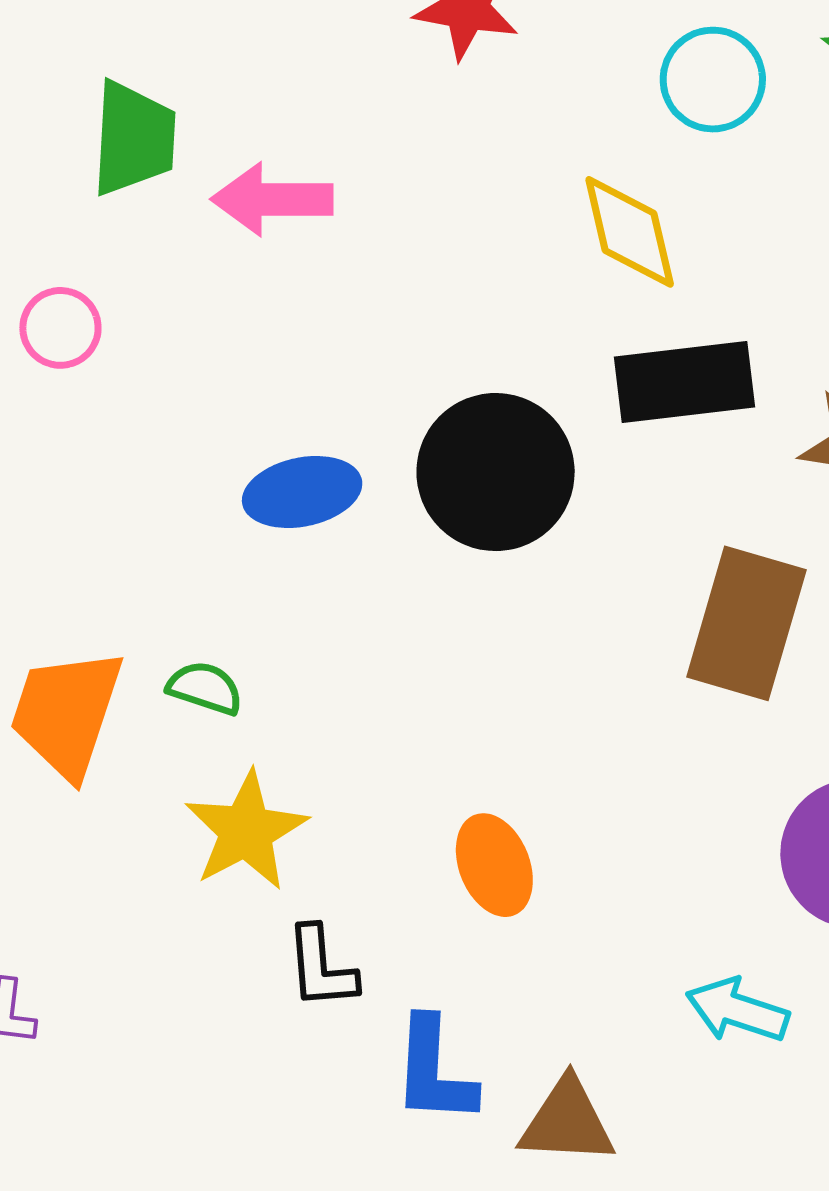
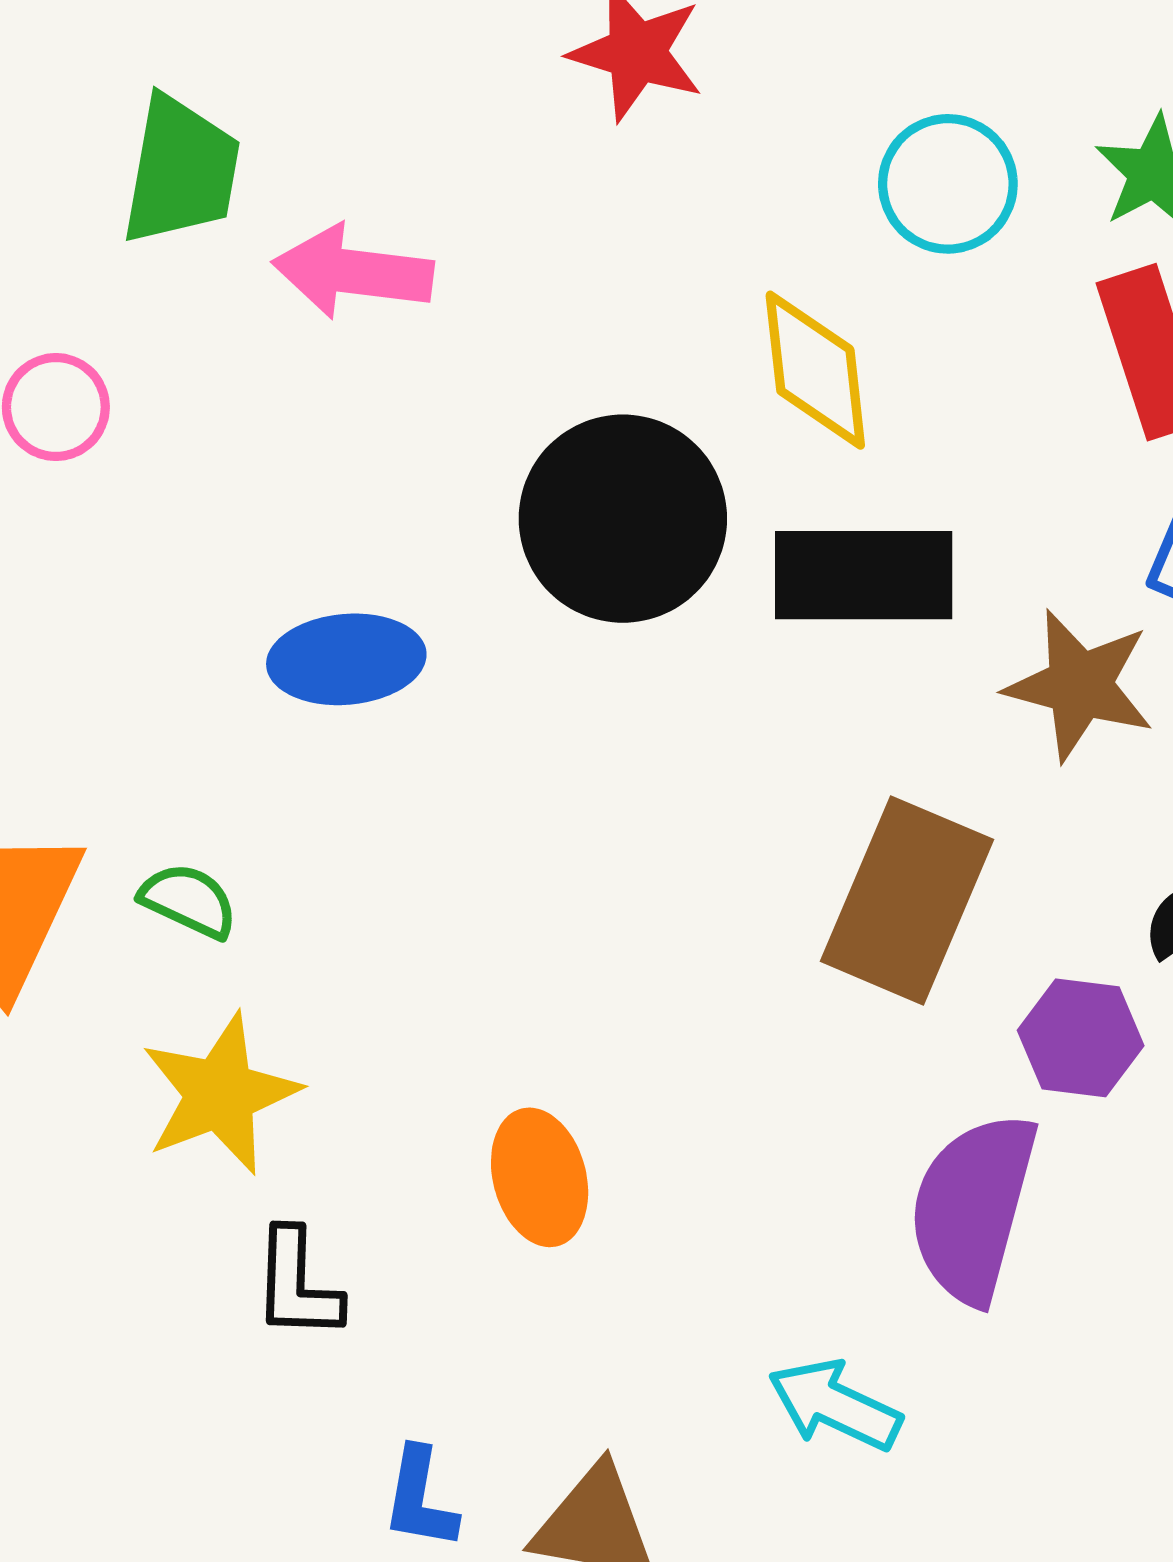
black circle: (496, 472) -> (623, 519), moved
blue L-shape: (434, 1071) -> (420, 1498), moved, size x0.7

